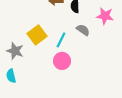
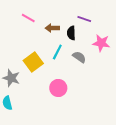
cyan line: (61, 40) -> (57, 52), moved

